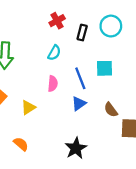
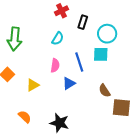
cyan circle: (111, 26) -> (107, 34), moved
blue triangle: (79, 104) -> (69, 83), moved
black star: (76, 148) -> (59, 123), moved, turned -30

